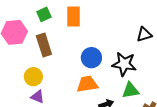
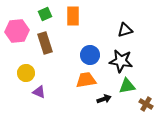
black triangle: (144, 34) -> (125, 30), moved
yellow circle: (33, 77) -> (26, 73), moved

